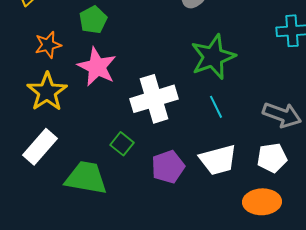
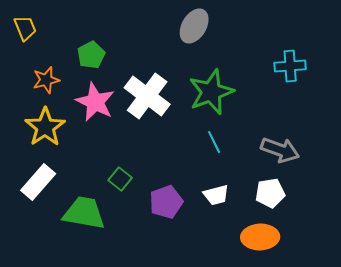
white cross: (154, 99) -> (147, 96), moved, turned -36
white trapezoid: (218, 160) -> (216, 195), size x0.7

